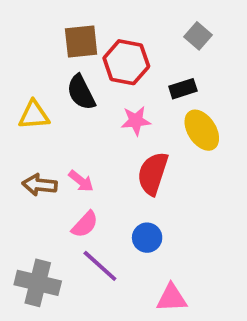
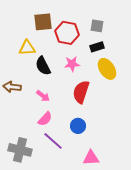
gray square: (198, 36) -> (97, 26), moved, turned -32
black semicircle: (81, 92) -> (43, 66), moved
yellow triangle: (34, 115) -> (27, 48), moved
brown arrow: (40, 185) -> (12, 87), moved

